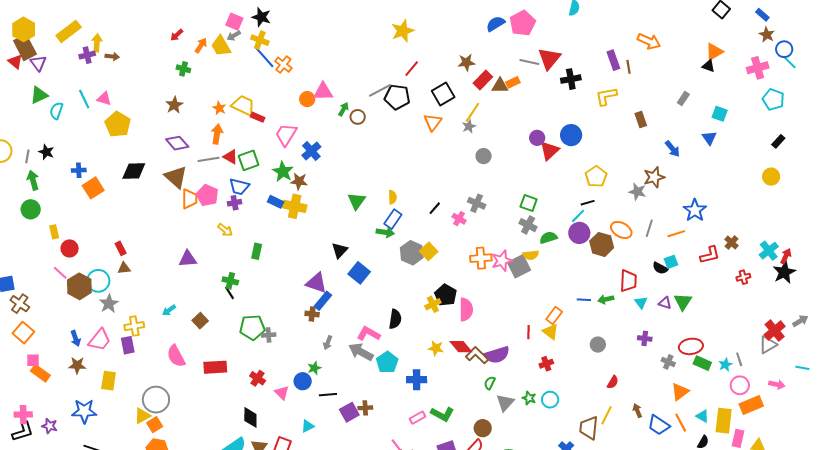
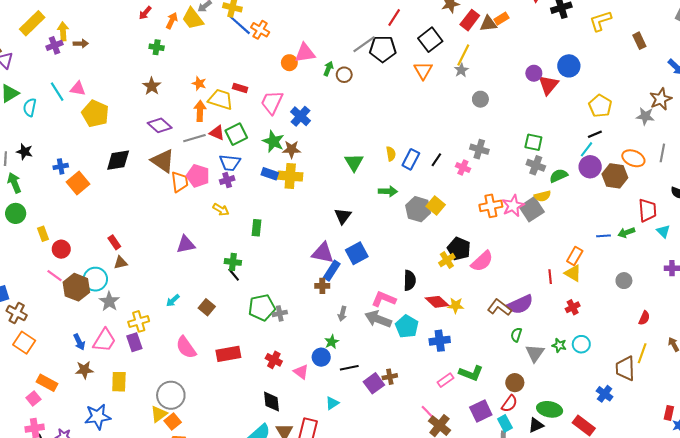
yellow trapezoid: (243, 106) -> (221, 99), moved
blue rectangle: (393, 219) -> (411, 159), moved
blue square: (359, 273) -> (357, 253), moved, turned 30
pink semicircle: (466, 310) -> (482, 261), turned 55
red diamond: (461, 347) -> (437, 302), moved
pink square: (33, 360) -> (33, 399), moved, turned -32

